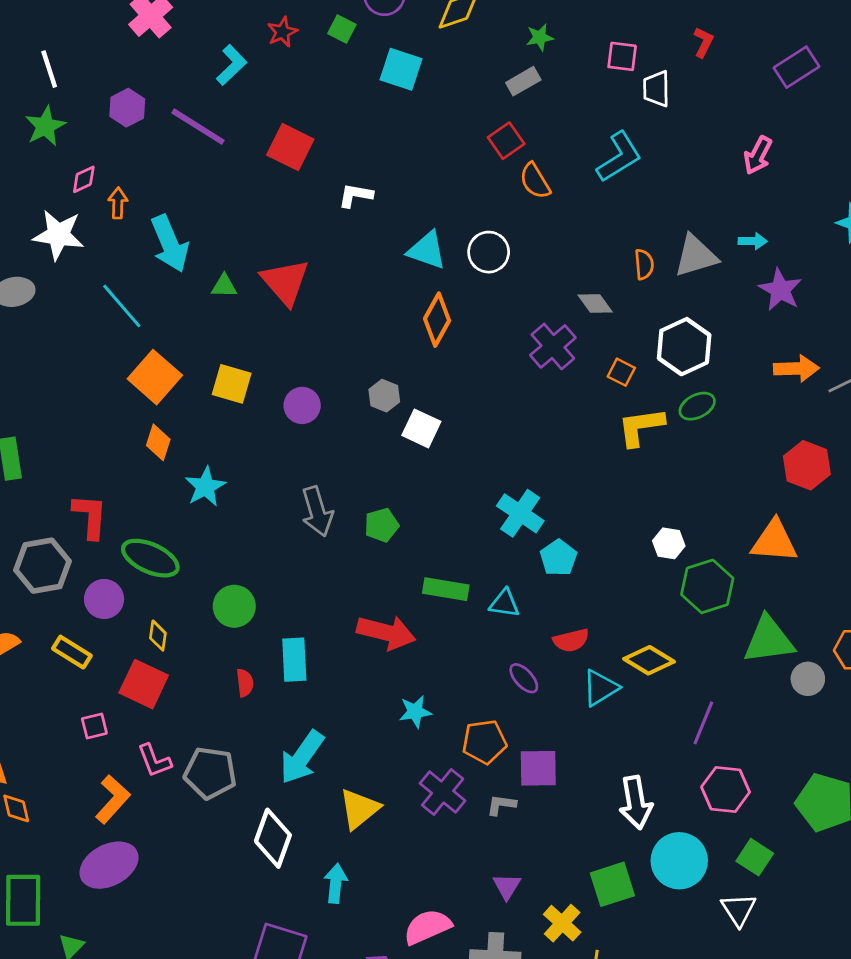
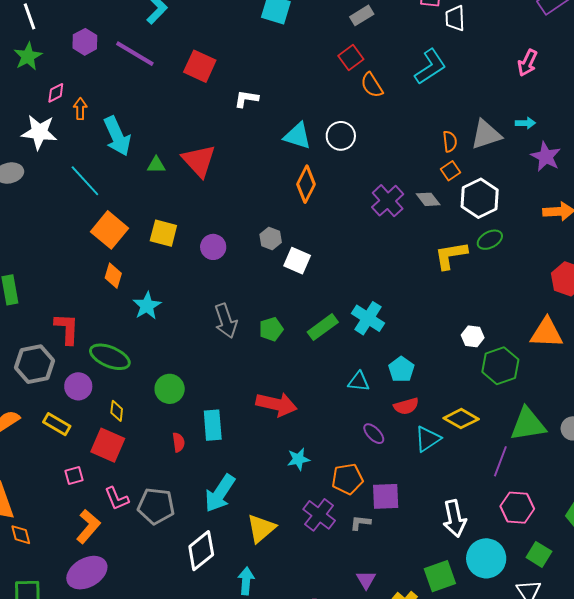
gray diamond: (595, 303) -> (428, 199), moved
orange square: (621, 372) -> (451, 171), moved, turned 30
cyan pentagon: (558, 558) -> (401, 369), moved
green rectangle: (446, 589) -> (323, 327), moved, turned -44
green triangle: (769, 640) -> (528, 424), moved
white diamond: (273, 838) -> (201, 551), turned 33

